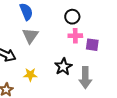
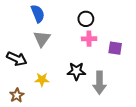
purple square: (92, 45) -> (115, 48), moved
black star: (63, 67) -> (76, 71), turned 30

